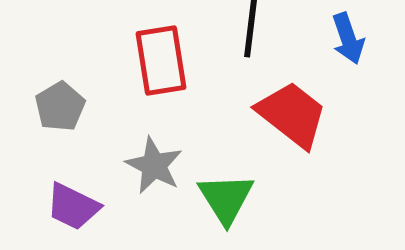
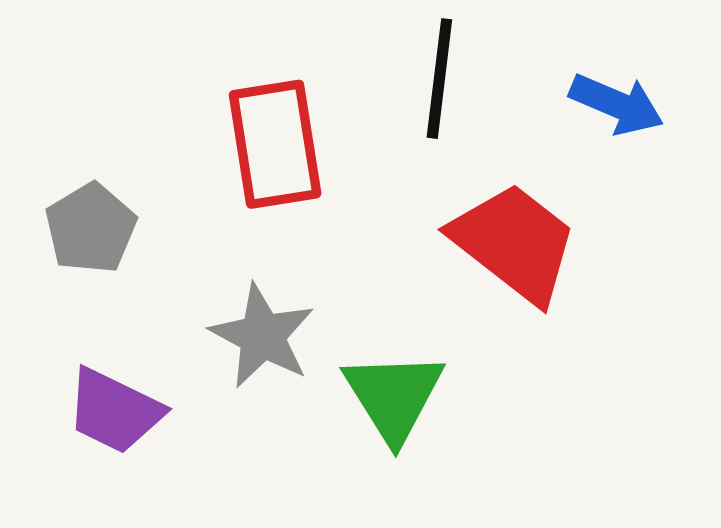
blue arrow: (348, 38) -> (617, 104), turned -48

